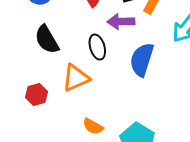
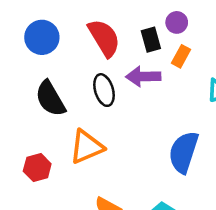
black ellipse: (97, 47) -> (104, 90), moved
blue semicircle: (142, 60) -> (184, 152), moved

